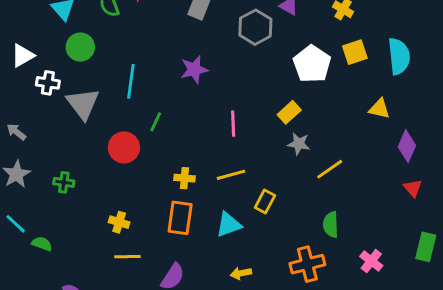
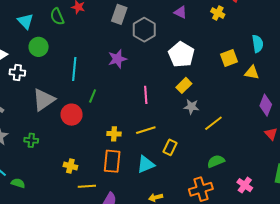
gray hexagon: (255, 27) -> (144, 30), moved
yellow square: (355, 52) -> (229, 58), moved
cyan semicircle: (399, 56) -> (258, 44), size x0.7
white pentagon: (312, 64) -> (181, 55), moved
gray triangle: (83, 104) -> (44, 100), moved, turned 35
yellow triangle: (379, 109) -> (252, 73), moved
green semicircle: (331, 225) -> (216, 161), turned 72
yellow line: (127, 257) -> (87, 186), moved

